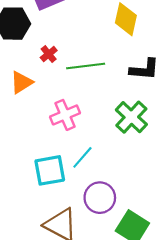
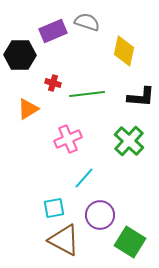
red cross: (49, 54) -> (53, 83), turned -35
cyan square: (50, 170) -> (54, 208), moved, size x0.7

